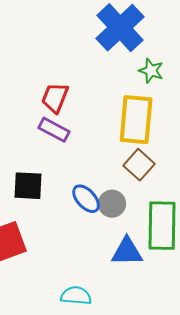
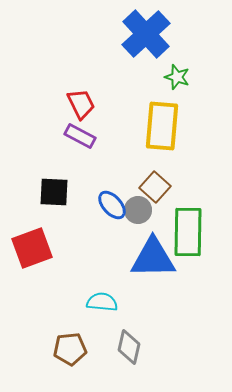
red trapezoid: (55, 98) -> (81, 104), turned 132
brown square: (139, 165) -> (155, 187), moved
blue triangle: (127, 252) -> (153, 258), size x1.4

